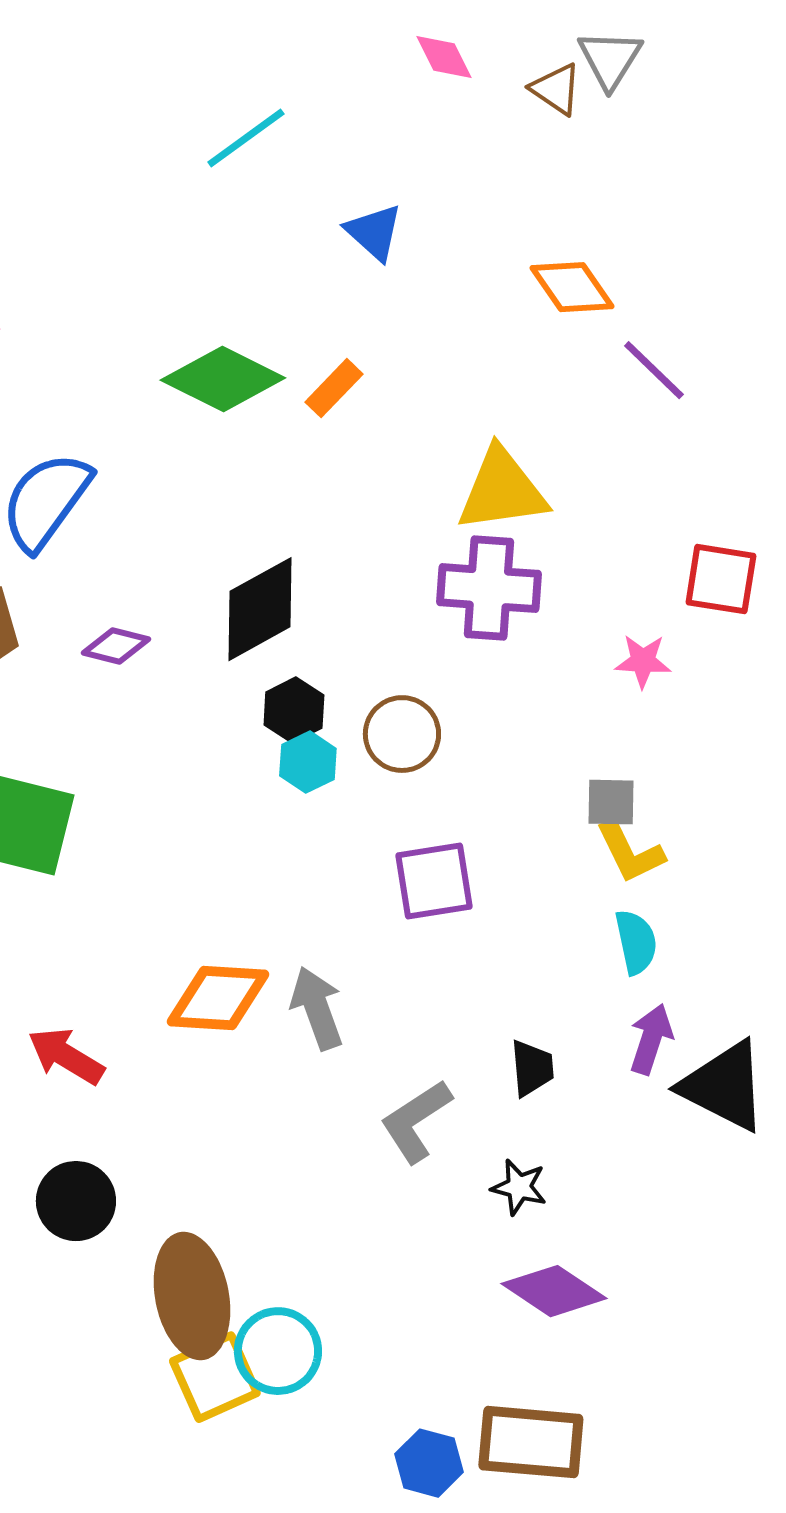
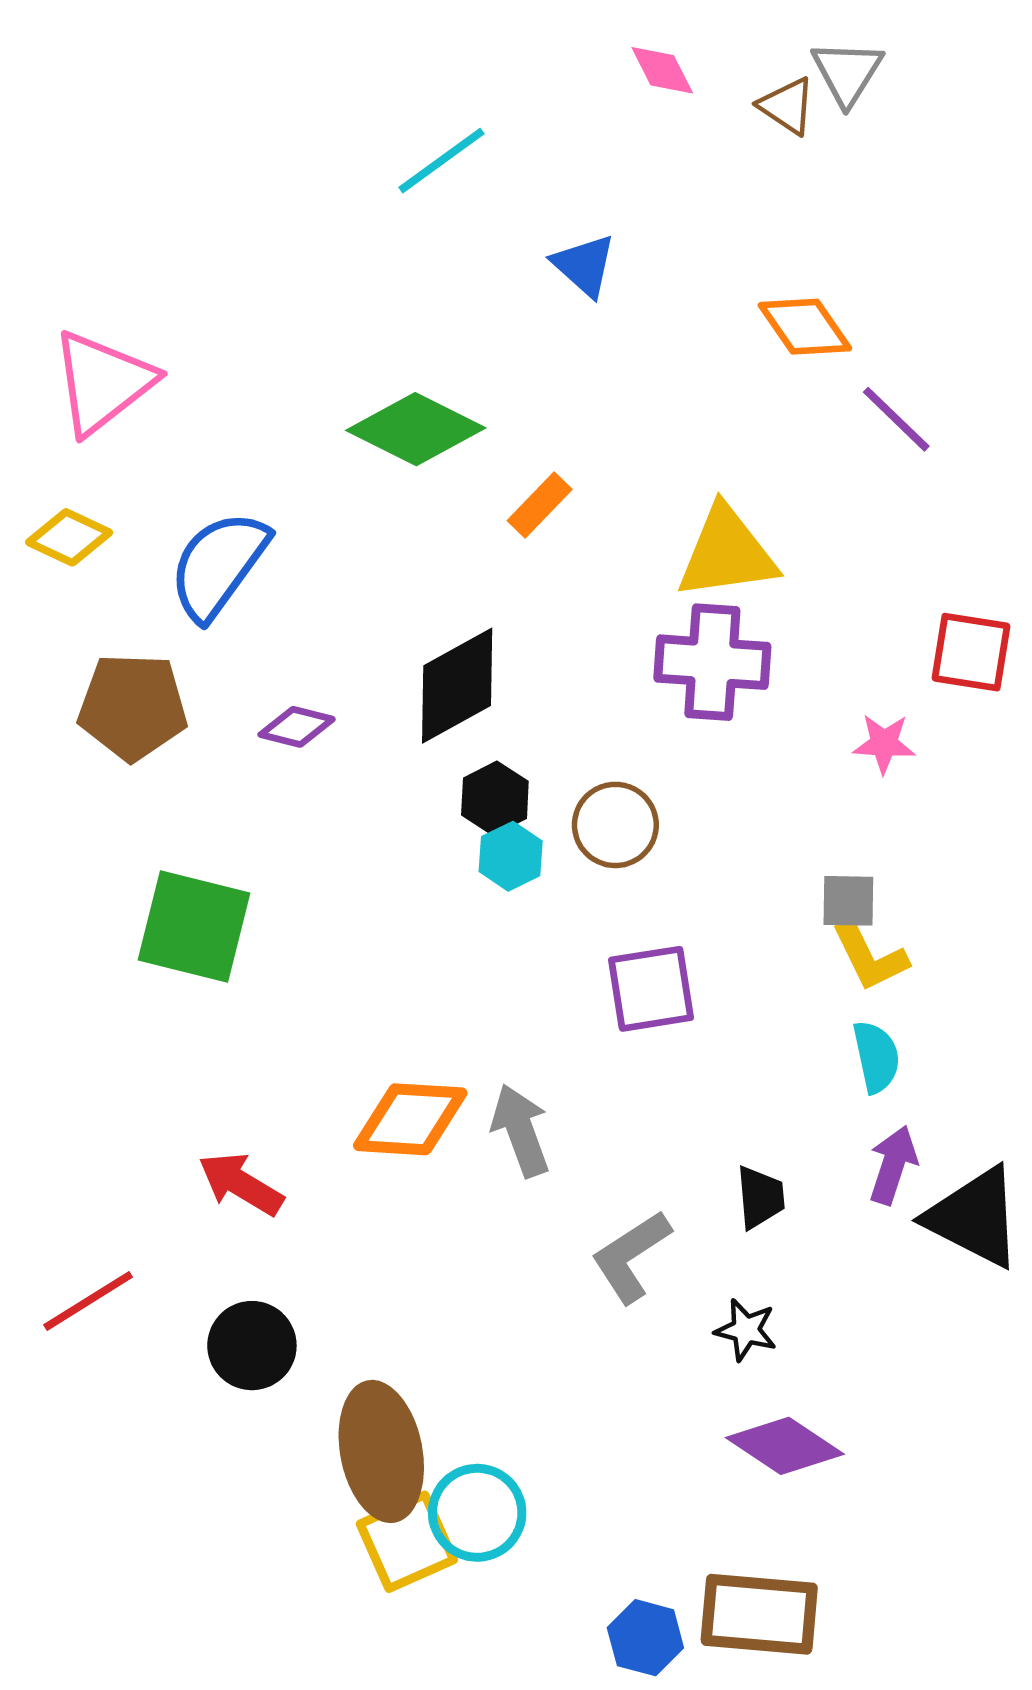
orange rectangle: (334, 388) -> (540, 505), moved

